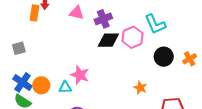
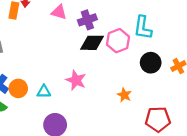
cyan L-shape: (155, 24) -> (143, 28), turned 30
pink star: (80, 75) -> (76, 80), moved

